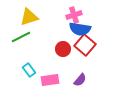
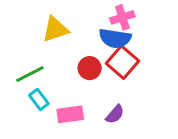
pink cross: (74, 15) -> (122, 17), moved
yellow triangle: (29, 17) -> (55, 29), moved
green line: (21, 37) -> (30, 74), moved

